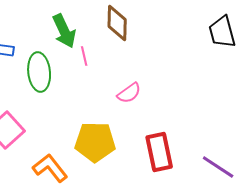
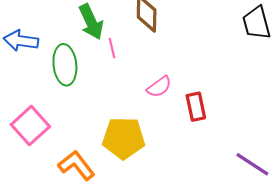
red rectangle: (159, 152) -> (196, 107), moved, size x0.7

